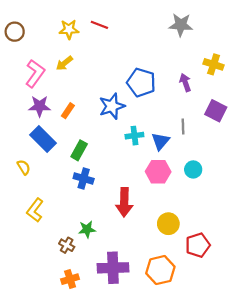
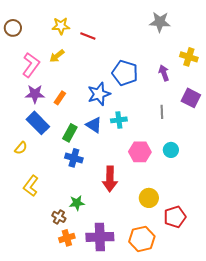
red line: (99, 25) -> (88, 36), moved
blue triangle: (160, 141) -> (94, 125), moved, turned -36
yellow semicircle: (24, 167) -> (21, 148), turned 72
orange cross: (70, 279) -> (67, 238), moved

